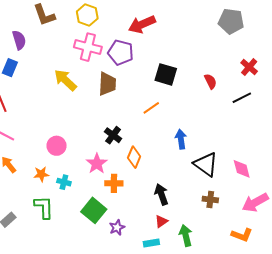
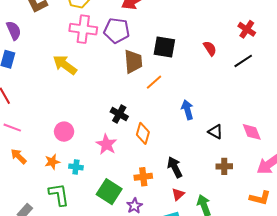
brown trapezoid: (107, 84) -> (133, 62), moved
black triangle: (206, 164) -> (215, 132), size x0.6
orange cross: (114, 183) -> (143, 177), moved

